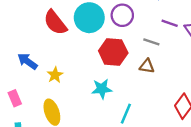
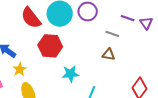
red hexagon: (113, 52) -> (50, 46), moved
yellow star: (55, 75) -> (20, 69), moved

